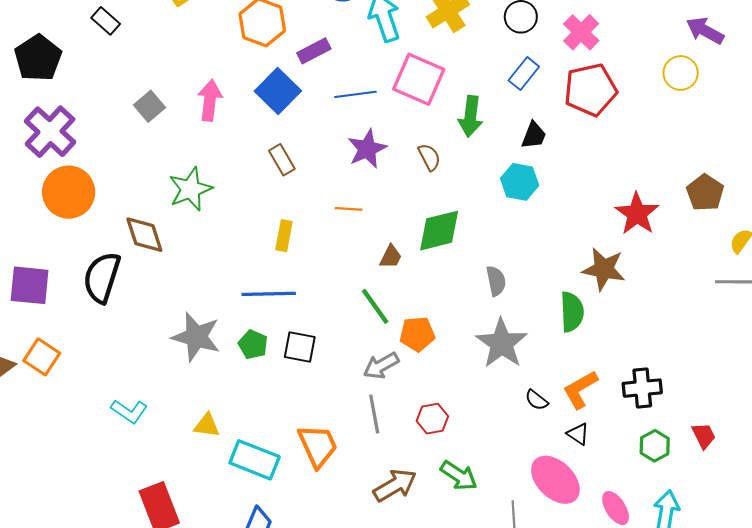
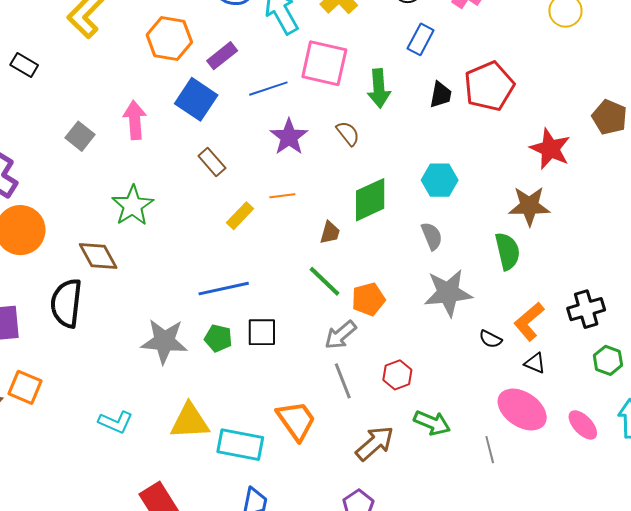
red pentagon: (590, 90) -> (489, 86), moved
cyan hexagon: (520, 182) -> (440, 180), moved
yellow rectangle: (284, 236) -> (240, 216), moved, turned 44
gray star: (502, 343) -> (448, 293), turned -30
yellow triangle: (207, 425) -> (190, 421), size x1.6

